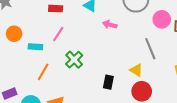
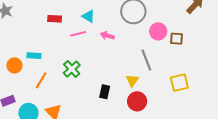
orange circle: (14, 34) -> (14, 65), moved
pink line: (58, 34) -> (78, 34), moved, turned 42
yellow triangle: (136, 70) -> (132, 81), turned 32

